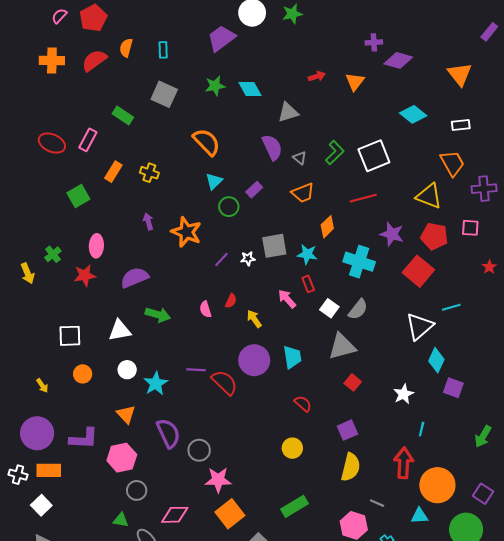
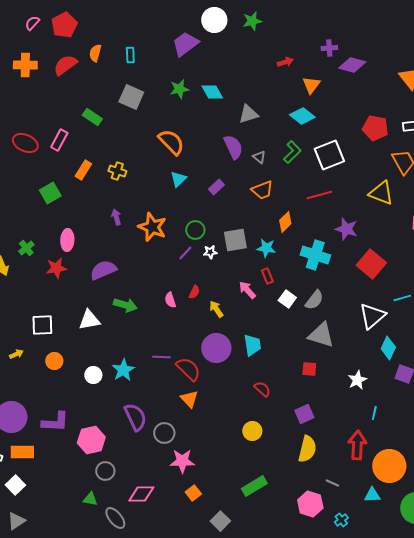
red arrow: (317, 76) -> (285, 62), moved
cyan diamond: (413, 114) -> (302, 116), moved
green circle: (229, 207) -> (195, 230), moved
red pentagon: (434, 236) -> (375, 128), moved
gray triangle: (342, 346) -> (321, 335), moved, turned 32
white circle: (127, 370) -> (93, 375), moved
red square: (353, 382) -> (309, 369), turned -35
yellow arrow: (42, 386) -> (16, 354), moved, turned -80
orange triangle: (126, 414) -> (189, 399), moved
orange square: (230, 514) -> (193, 493), size x0.6

